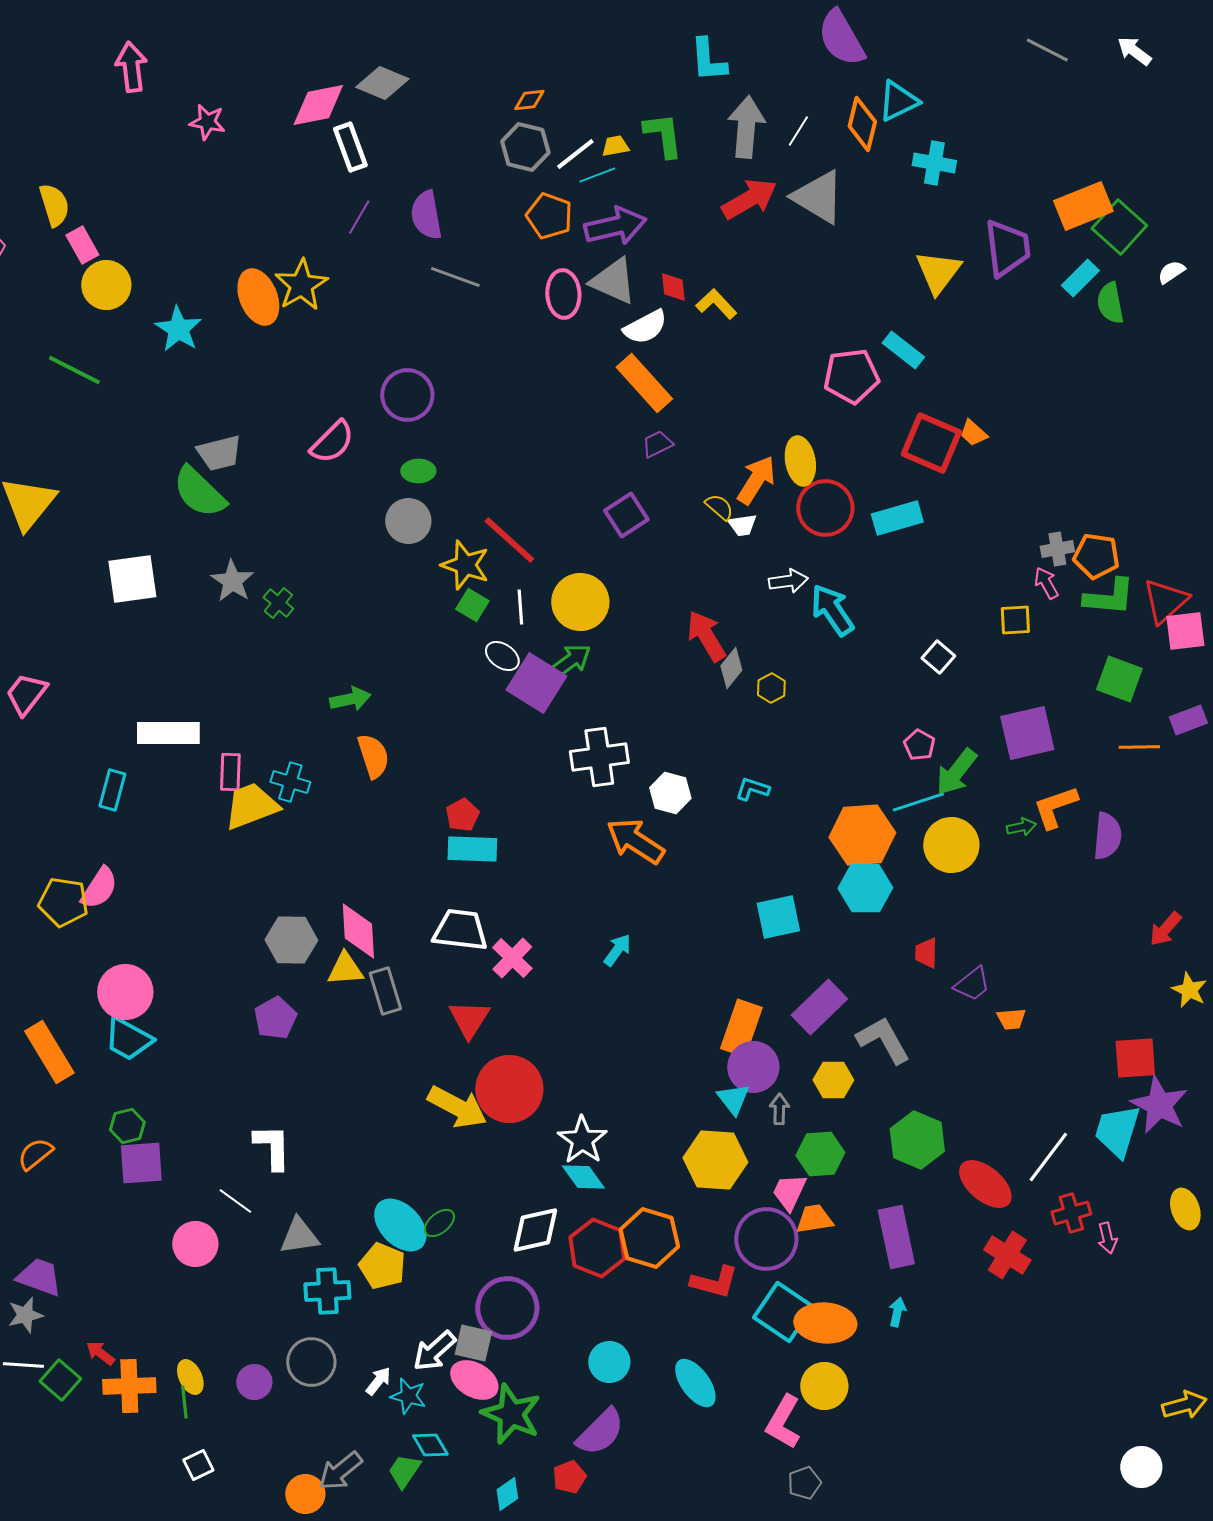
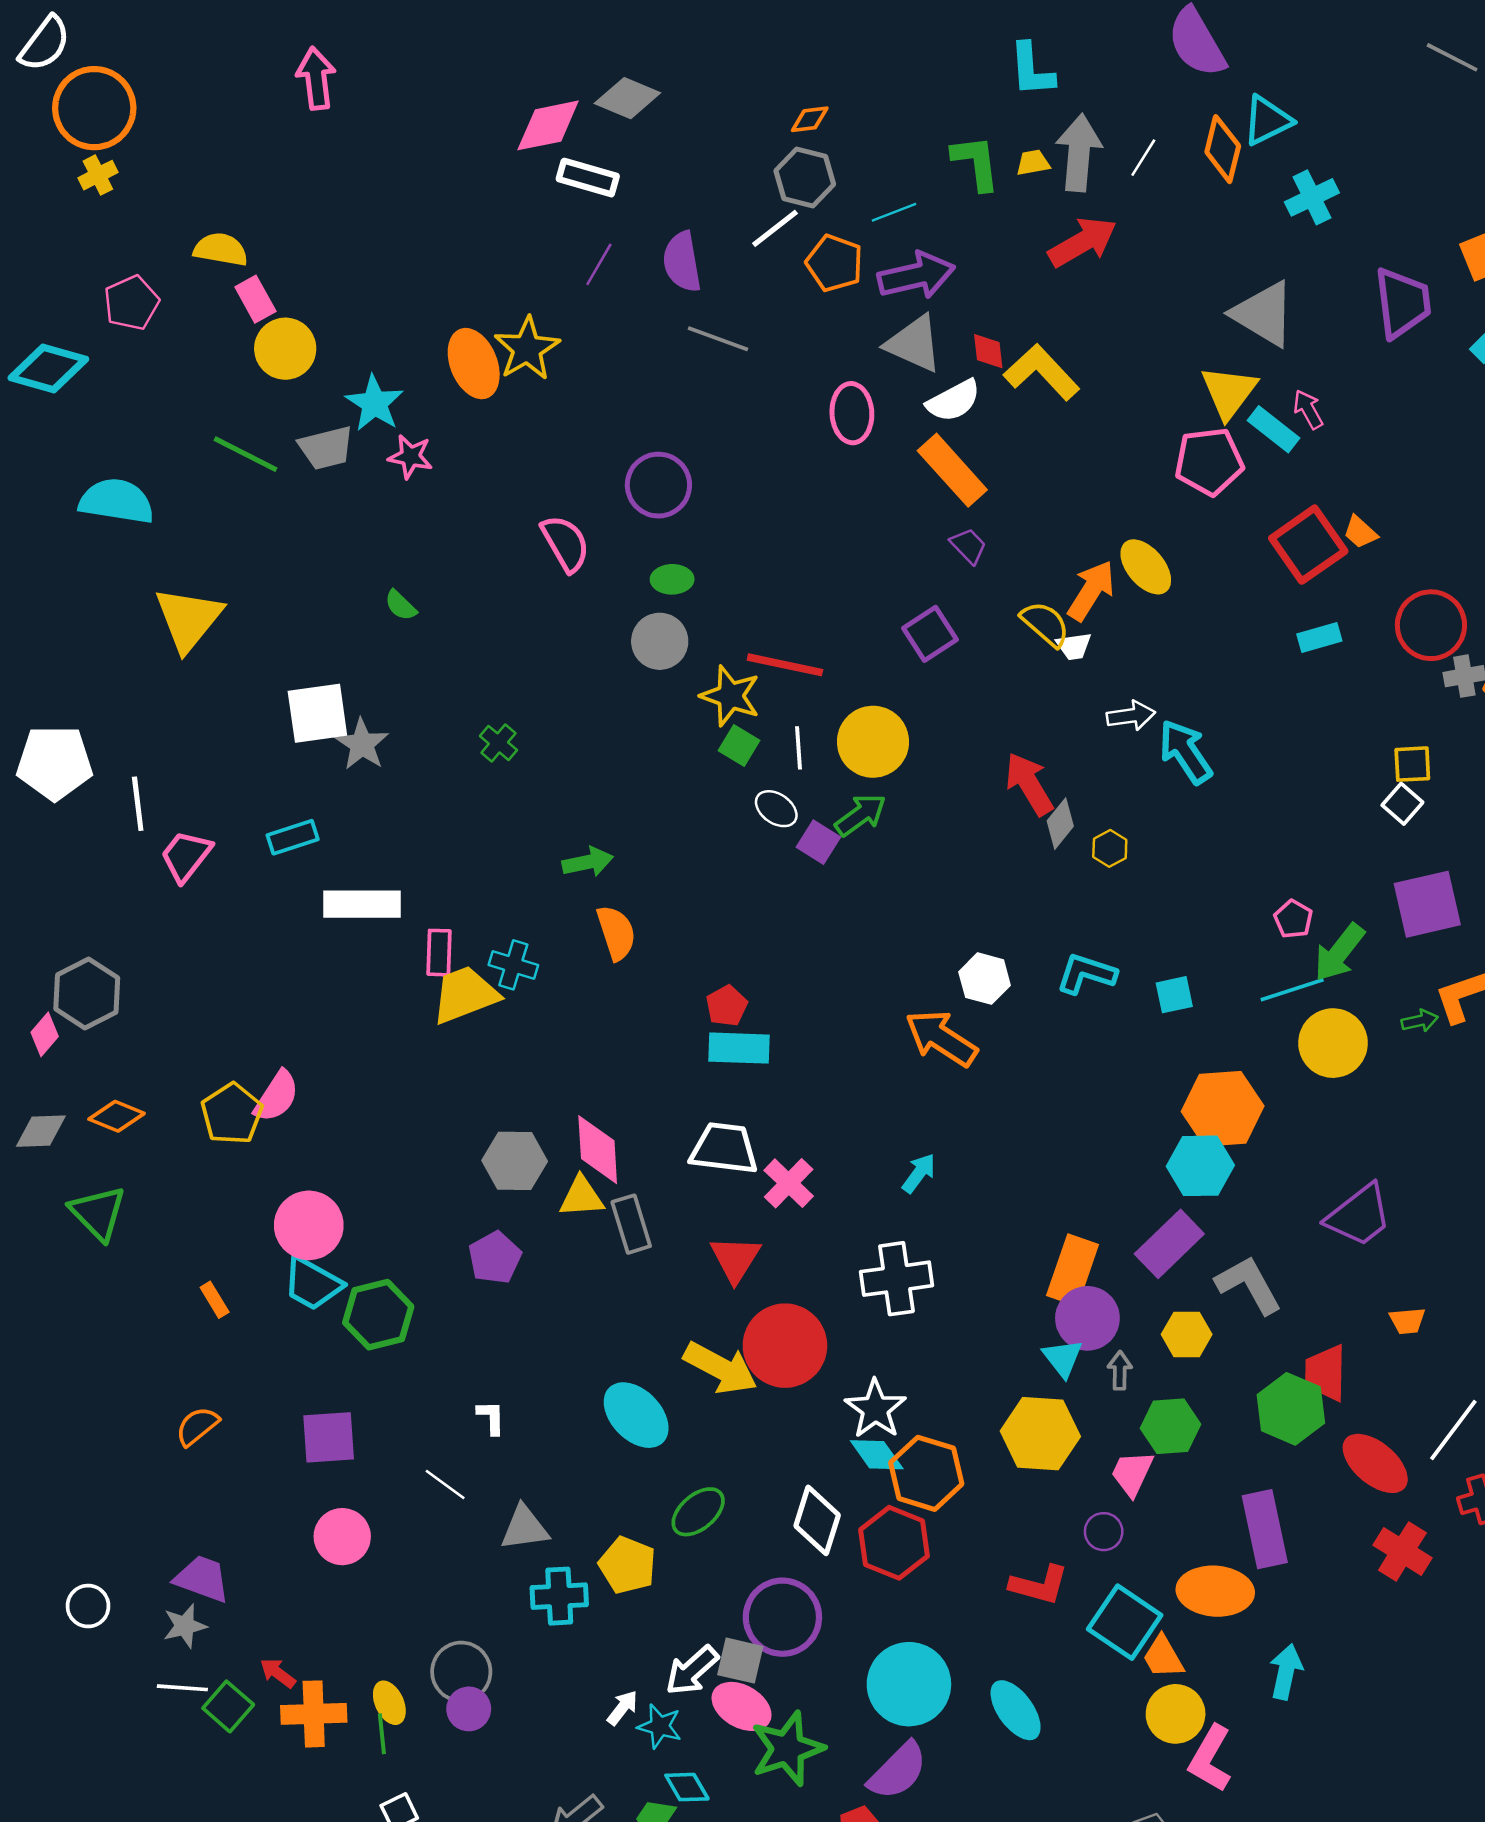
pink star: (207, 122) -> (410, 457), moved
yellow trapezoid: (615, 146) -> (1033, 163), moved
white rectangle: (350, 147) -> (588, 178), turned -54
white line: (575, 154) -> (775, 228), moved
cyan cross: (934, 163) -> (1312, 197), turned -36
gray triangle: (818, 197) -> (1264, 314), moved
yellow semicircle: (54, 205) -> (221, 249), turned -63
yellow triangle: (938, 272) -> (1229, 392), moved
pink ellipse: (563, 294) -> (852, 413), moved
yellow L-shape: (716, 304) -> (1042, 372), size x1.5
pink semicircle: (332, 442) -> (565, 543), turned -75
red square: (931, 443) -> (1308, 545), turned 32
purple trapezoid: (657, 444) -> (968, 546), turned 72
gray trapezoid: (219, 453) -> (326, 448), moved
yellow ellipse: (800, 461) -> (1146, 567), turned -30
green semicircle: (199, 492) -> (401, 605), size x0.5
yellow semicircle: (719, 507) -> (1045, 624), size x1.4
red circle: (825, 508) -> (1431, 625), moved
cyan rectangle: (897, 518) -> (1319, 638), moved, size x0.7
red line: (509, 540) -> (785, 665), turned -30
gray star: (232, 581) -> (362, 744), moved
pink arrow: (1046, 583) -> (1308, 409), moved
white square: (938, 657) -> (1402, 804), moved
purple square: (536, 683) -> (818, 842), size x0.6
white cross: (599, 757) -> (897, 1279), moved
cyan L-shape: (752, 789) -> (1086, 974), size x1.4
cyan rectangle: (112, 790) -> (293, 837), moved, turned 57
orange hexagon: (862, 835) -> (1223, 1109), moved
cyan hexagon: (865, 888) -> (1200, 1166), moved
yellow pentagon: (63, 902) -> (232, 1114), turned 30
cyan square: (778, 917) -> (1174, 995), moved, size x0.7
red trapezoid: (926, 953) -> (1326, 1373), moved, size x1.5
purple trapezoid: (972, 984) -> (1359, 1215), size x1.5
orange trapezoid: (1011, 1019) -> (1407, 1321), moved
orange rectangle: (49, 1052) -> (215, 1300), size x0.5
green hexagon: (127, 1126) -> (378, 1315), moved, size x1.6
white L-shape: (272, 1147) -> (491, 1418), size x0.6
orange trapezoid: (814, 1219) -> (1163, 1657), moved, turned -111
green ellipse: (439, 1223) -> (698, 1512), size x1.4
cyan ellipse: (400, 1225) -> (636, 1415), moved
white diamond: (535, 1230) -> (817, 1520), turned -60
orange hexagon: (649, 1238) -> (926, 1473), moved
purple circle: (766, 1239) -> (1104, 1532), size x0.5
pink circle: (195, 1244) -> (342, 1537), moved
cyan arrow: (897, 1312) -> (1286, 1672), moved, size x1.5
orange ellipse: (825, 1323) -> (1215, 1591), moved
gray circle: (311, 1362) -> (461, 1672), moved
cyan circle: (609, 1362) -> (909, 1684), size x1.6
green star: (511, 1414) -> (787, 1749), turned 30
pink L-shape: (783, 1422) -> (1210, 1759), moved

